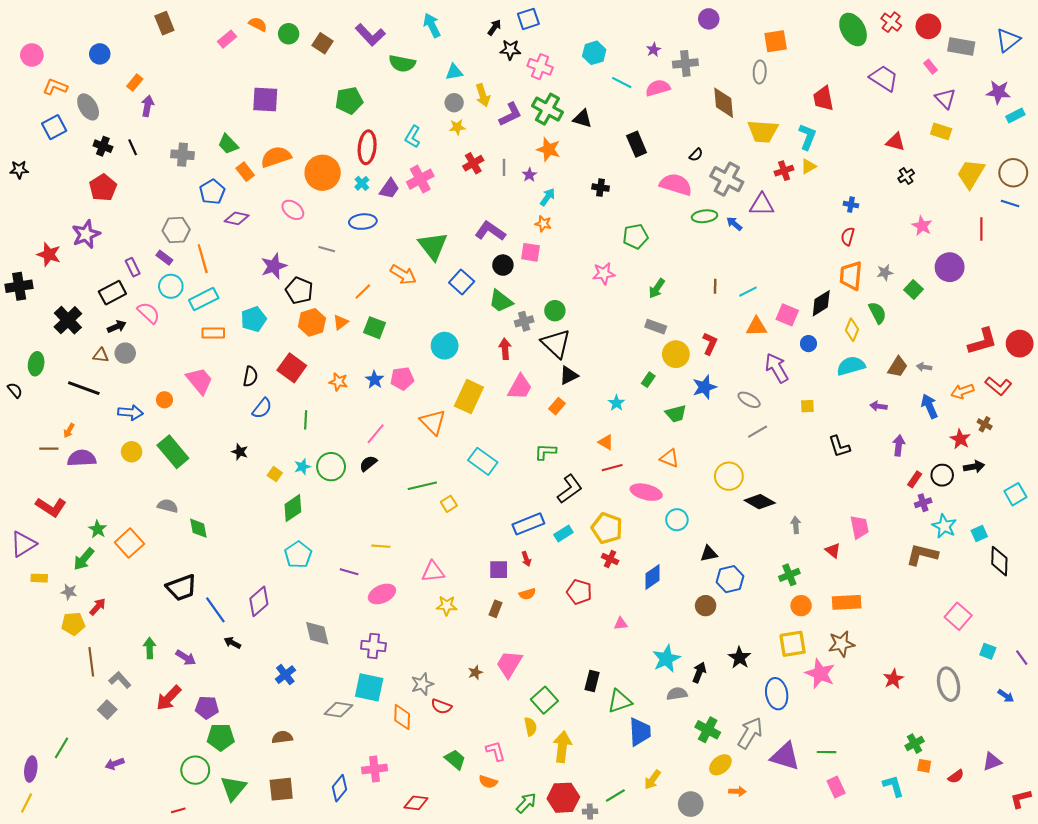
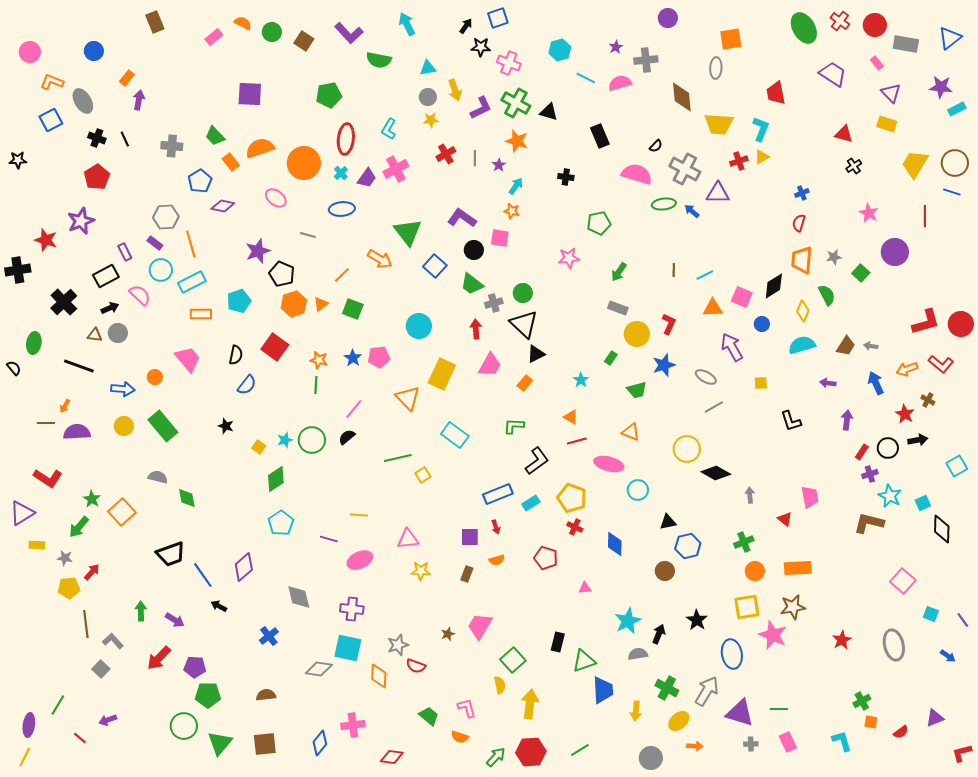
blue cross: (851, 205) -> (802, 193), turned -32
green line: (306, 420) -> (316, 385), moved
blue diamond: (653, 577) -> (615, 544), turned -55
yellow arrow: (653, 780) -> (636, 711), moved, turned -30
red line: (178, 810) -> (80, 738), moved, turned 56
gray cross: (590, 811) -> (751, 744), moved

